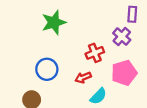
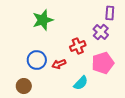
red arrow: (83, 77) -> (59, 64), moved

